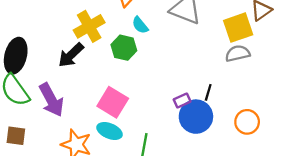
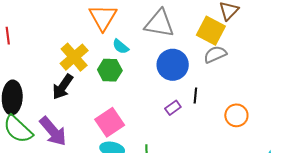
yellow square: (238, 28) -> (211, 31), turned -32
pink square: (113, 102) -> (110, 122), turned 36
blue circle: (196, 117) -> (173, 65), moved

